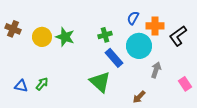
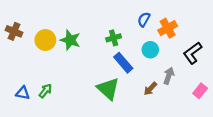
orange cross: (155, 26) -> (168, 28), turned -30
black L-shape: (178, 36) -> (192, 53), moved
cyan circle: (139, 46) -> (150, 50), size x0.6
pink rectangle: (185, 84) -> (200, 91), turned 72
brown arrow: (139, 97) -> (150, 89), moved

